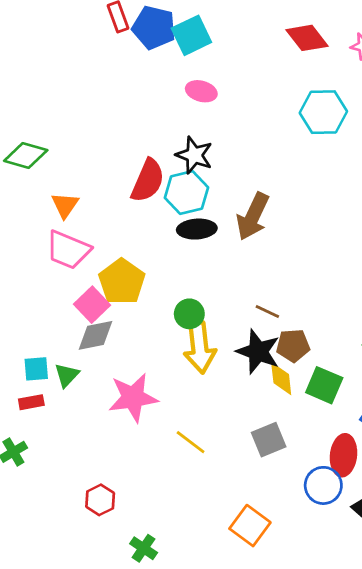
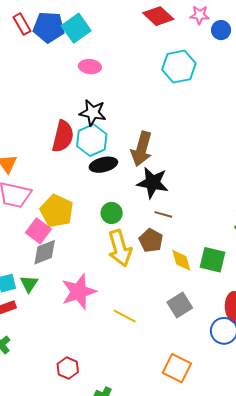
green circle: (189, 314) -> (112, 213), moved
brown pentagon: (293, 345) -> (151, 241), moved, turned -30
black star: (258, 352) -> (153, 183), moved

